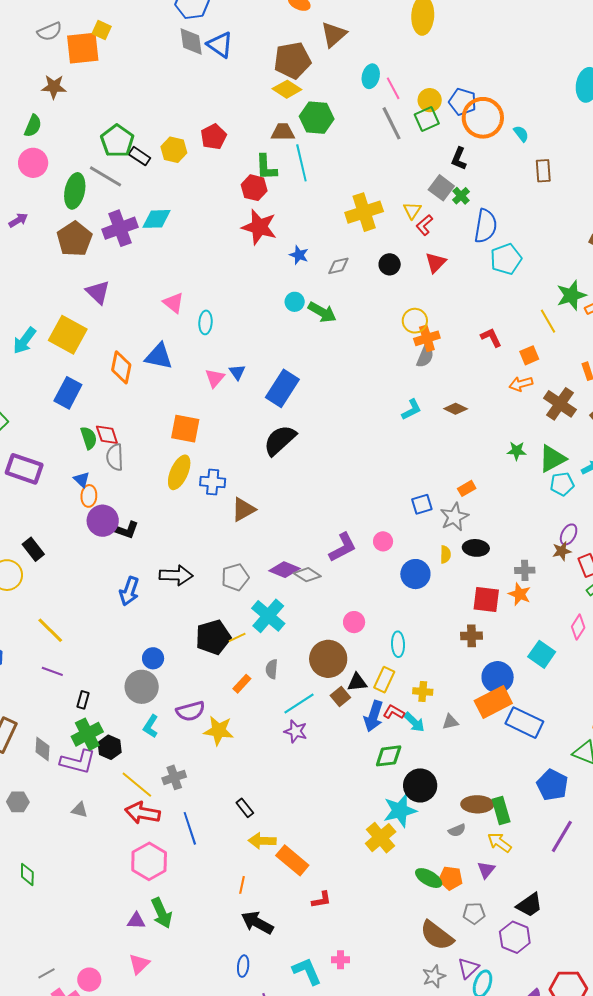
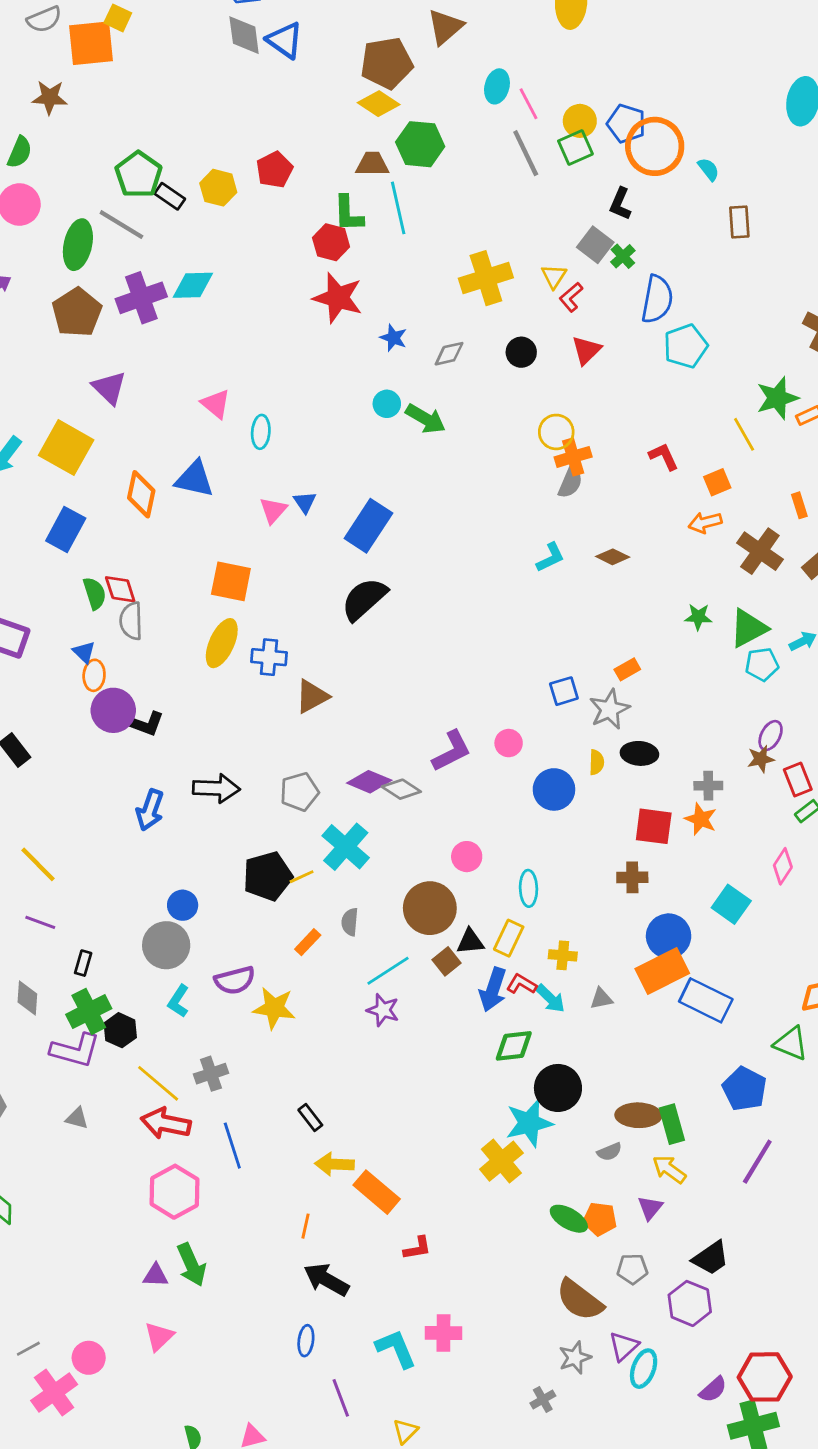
gray diamond: (42, 749) -> (27, 998), moved
pink cross: (341, 960) -> (443, 1333), size x1.4

